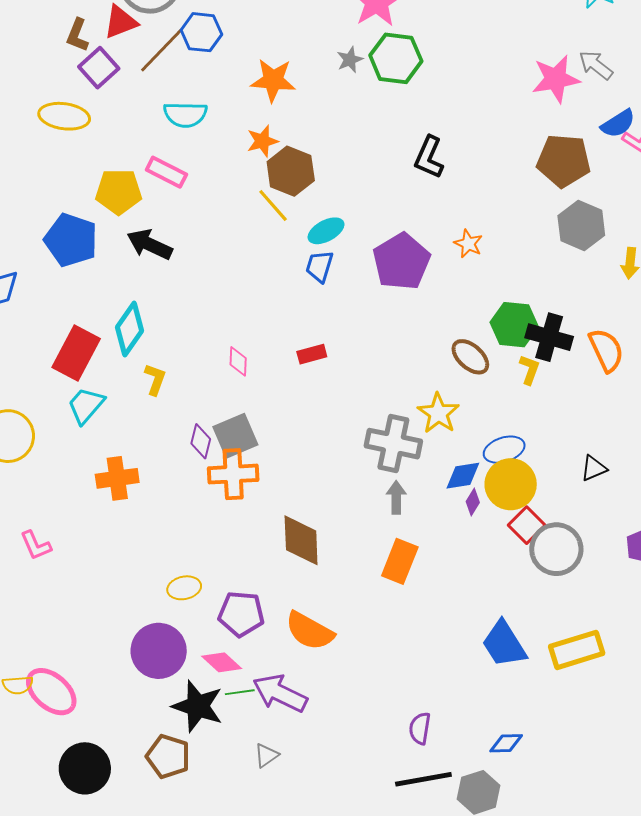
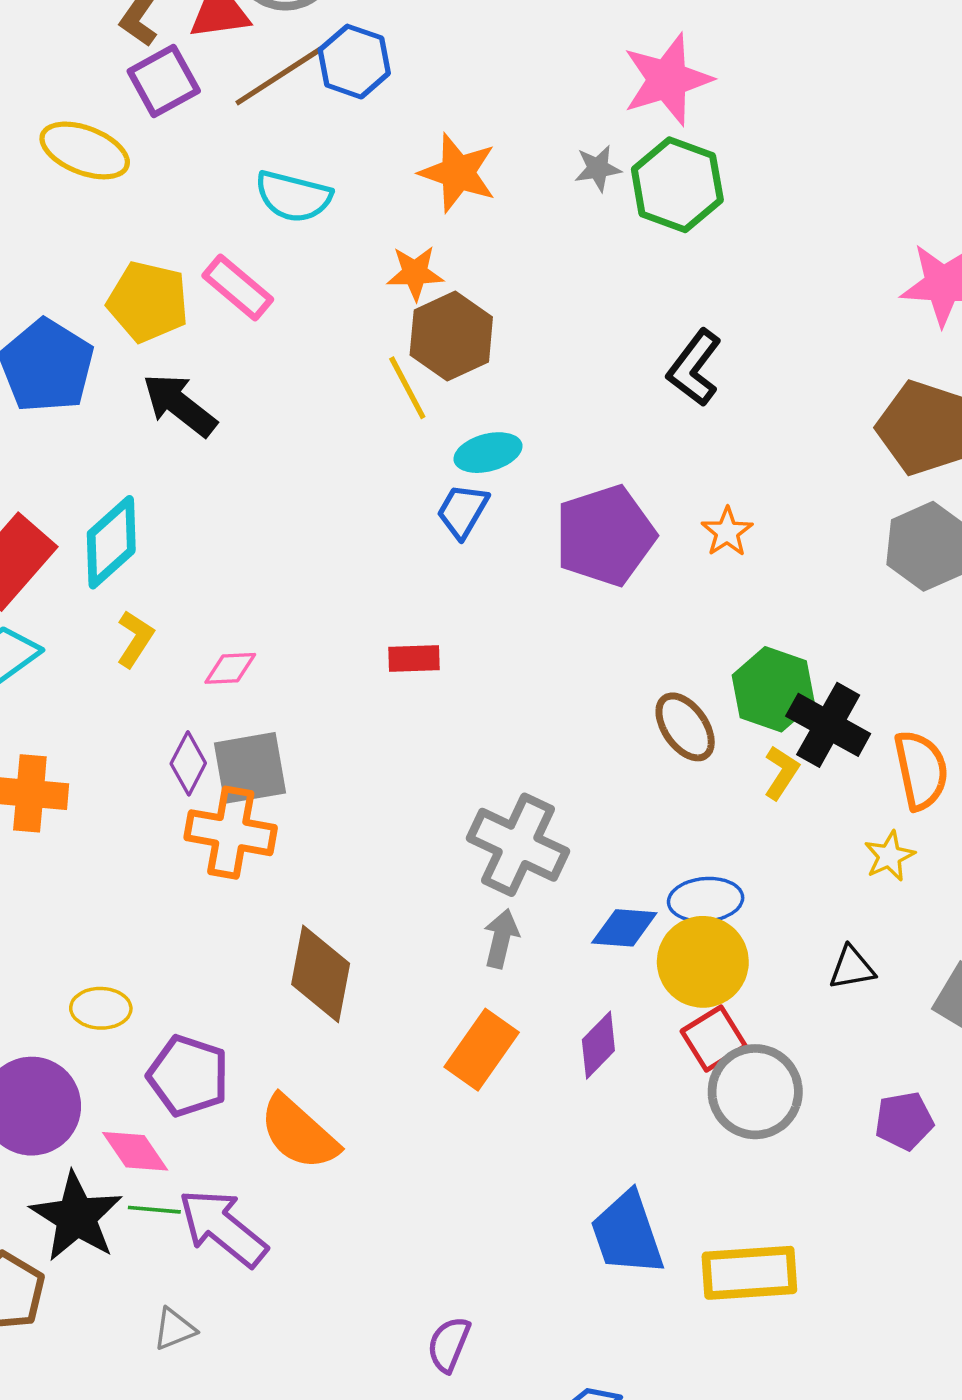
pink diamond: (238, 361) -> (230, 668), moved, turned 72
yellow star: (438, 413) -> (889, 856), moved, size x0.7
purple diamond: (473, 502) -> (598, 1045), moved, size x1.4

